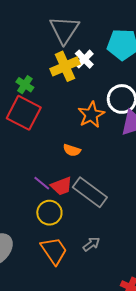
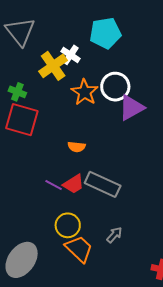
gray triangle: (64, 30) -> (20, 32), moved
orange star: (91, 115) -> (85, 92), moved
yellow circle: (49, 213) -> (68, 225), moved

